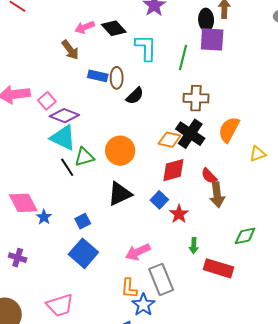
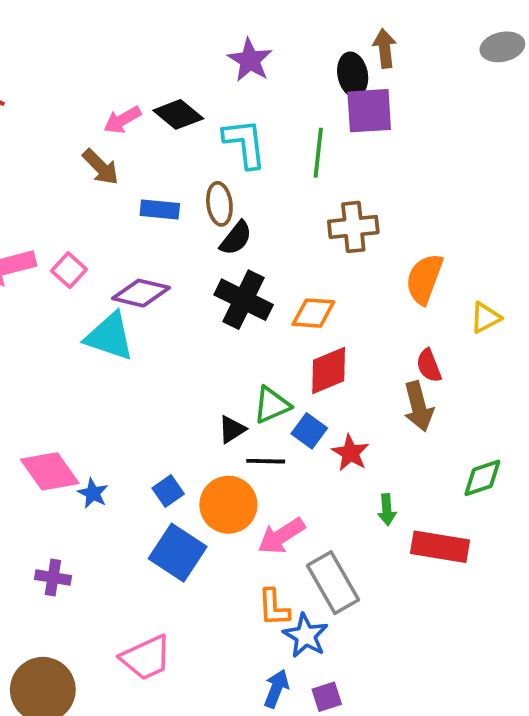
brown ellipse: (117, 78) -> (219, 204), moved
purple diamond: (64, 116) -> (141, 293), moved
black cross: (190, 134) -> (244, 300), moved
orange circle: (120, 151) -> (228, 505), moved
green triangle: (84, 157) -> (272, 405), moved
black line: (67, 167) -> (266, 461), moved, turned -48
red semicircle: (209, 176) -> (429, 366), moved, turned 30
black triangle: (120, 194) -> (232, 429), size x0.6

